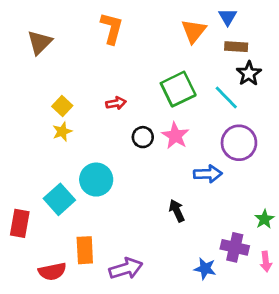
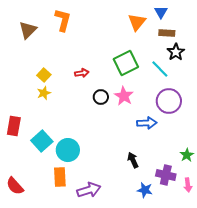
orange L-shape: (112, 28) -> (63, 20), moved
cyan circle: (96, 180) -> (68, 150), moved
black arrow: (177, 211) -> (133, 160), moved
red rectangle: (20, 223) -> (14, 126), moved
red semicircle: (52, 271) -> (15, 186), moved, turned 60

